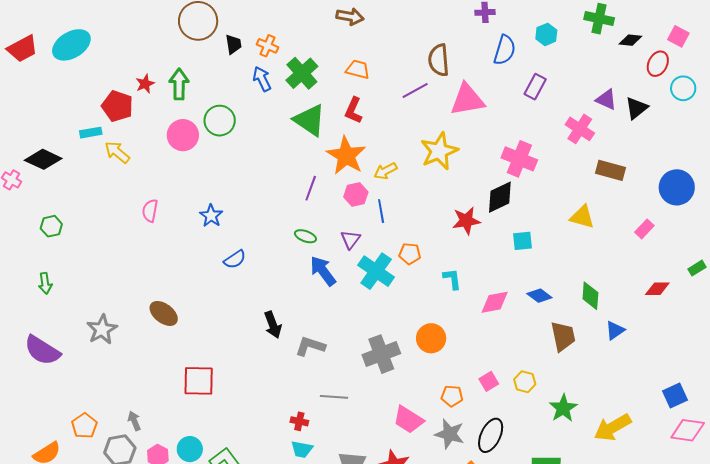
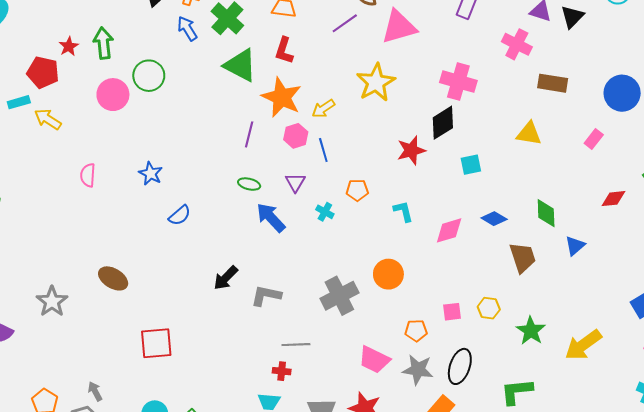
cyan cross: (376, 271) -> (325, 212), size x0.5
black arrow: (273, 325) -> (226, 278), turned 72
pink square: (489, 381) -> (452, 312), turned 30
red cross: (299, 421) -> (282, 371), moved

